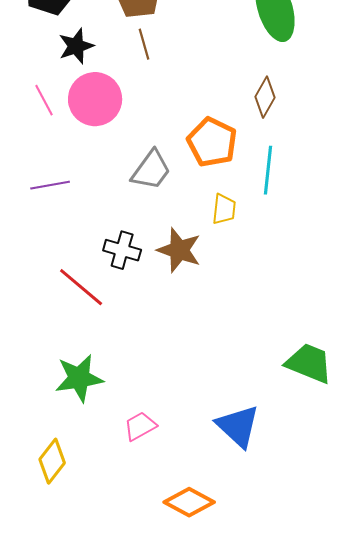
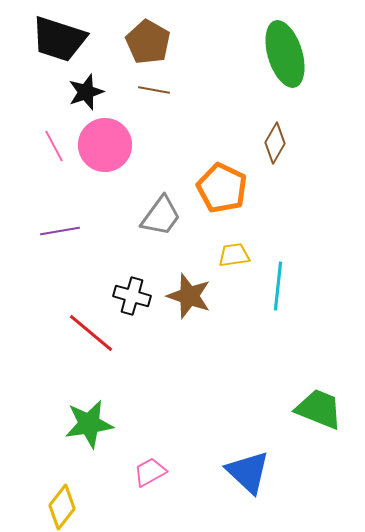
brown line: (144, 44) -> (154, 90), turned -64
cyan line: (268, 170) -> (278, 286), moved
yellow trapezoid: (224, 209) -> (234, 255), turned -104

